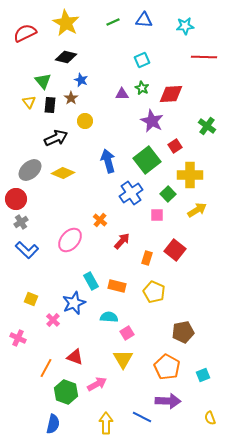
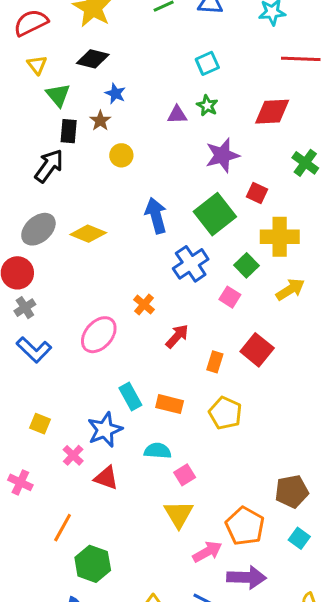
red diamond: (171, 94) -> (272, 112), moved
yellow triangle: (29, 102) -> (37, 65), moved
purple star: (152, 121) -> (222, 155), turned 30
black arrow: (56, 138) -> (49, 166), moved, turned -30
red square: (175, 146) -> (257, 193), turned -32
pink square: (157, 215) -> (230, 297), turned 32
brown pentagon: (183, 332) -> (292, 491), moved
red triangle: (75, 357) -> (106, 478), moved
cyan square: (203, 375) -> (299, 538), turned -32
pink arrow: (97, 384) -> (207, 552), moved

